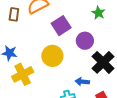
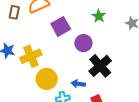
yellow circle: (52, 56) -> (47, 79), moved
yellow cross: (23, 74) -> (31, 56), moved

